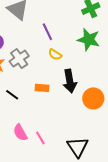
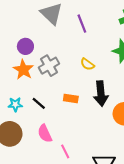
purple line: (47, 32) -> (82, 24), moved
pink semicircle: (20, 133) -> (45, 133), moved

